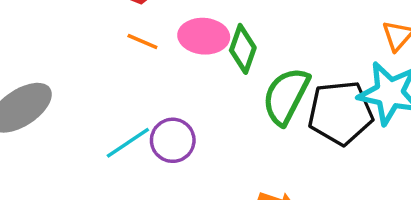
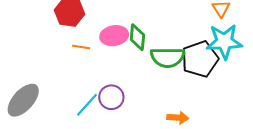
green semicircle: (286, 96) -> (168, 57), turned -104

